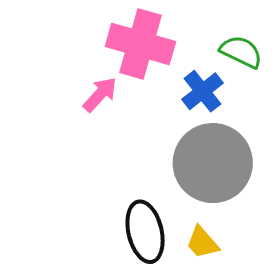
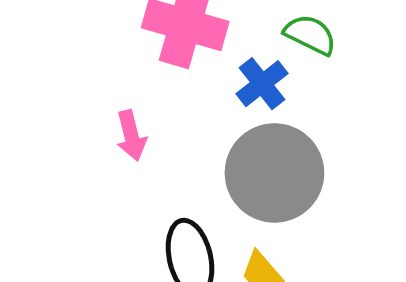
pink arrow: (100, 94) -> (131, 136), moved, turned 123

